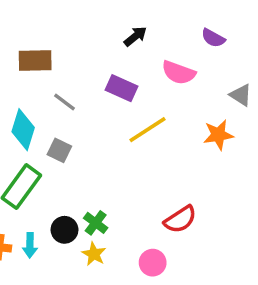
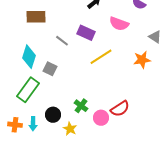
gray line: (65, 102) -> (62, 41), moved
green cross: (96, 223) -> (81, 106), moved
pink circle: (153, 263) -> (101, 118), moved

